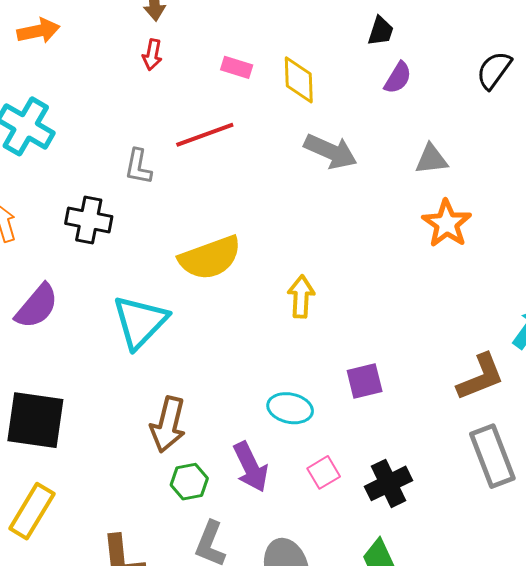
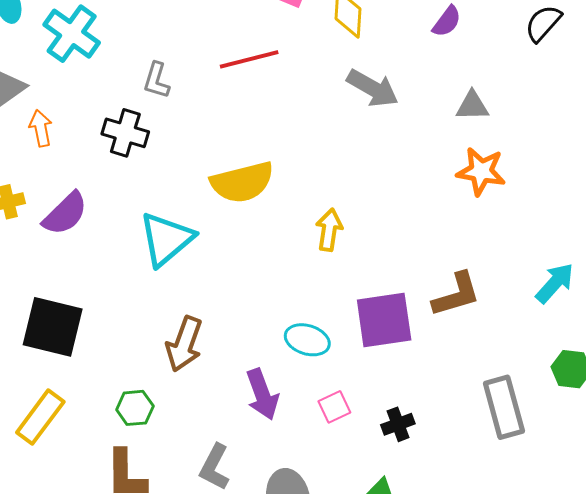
gray L-shape: (138, 167) -> (156, 80), moved
orange star: (447, 224) -> (481, 171), turned -30
brown L-shape: (481, 377) -> (456, 295), moved
purple square: (365, 381) -> (384, 320), size x1.6
green hexagon: (189, 482) -> (135, 408), moved
black cross: (388, 483) -> (398, 424), size x0.7

